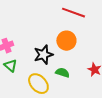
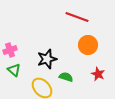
orange circle: (66, 41) -> (88, 45), moved

